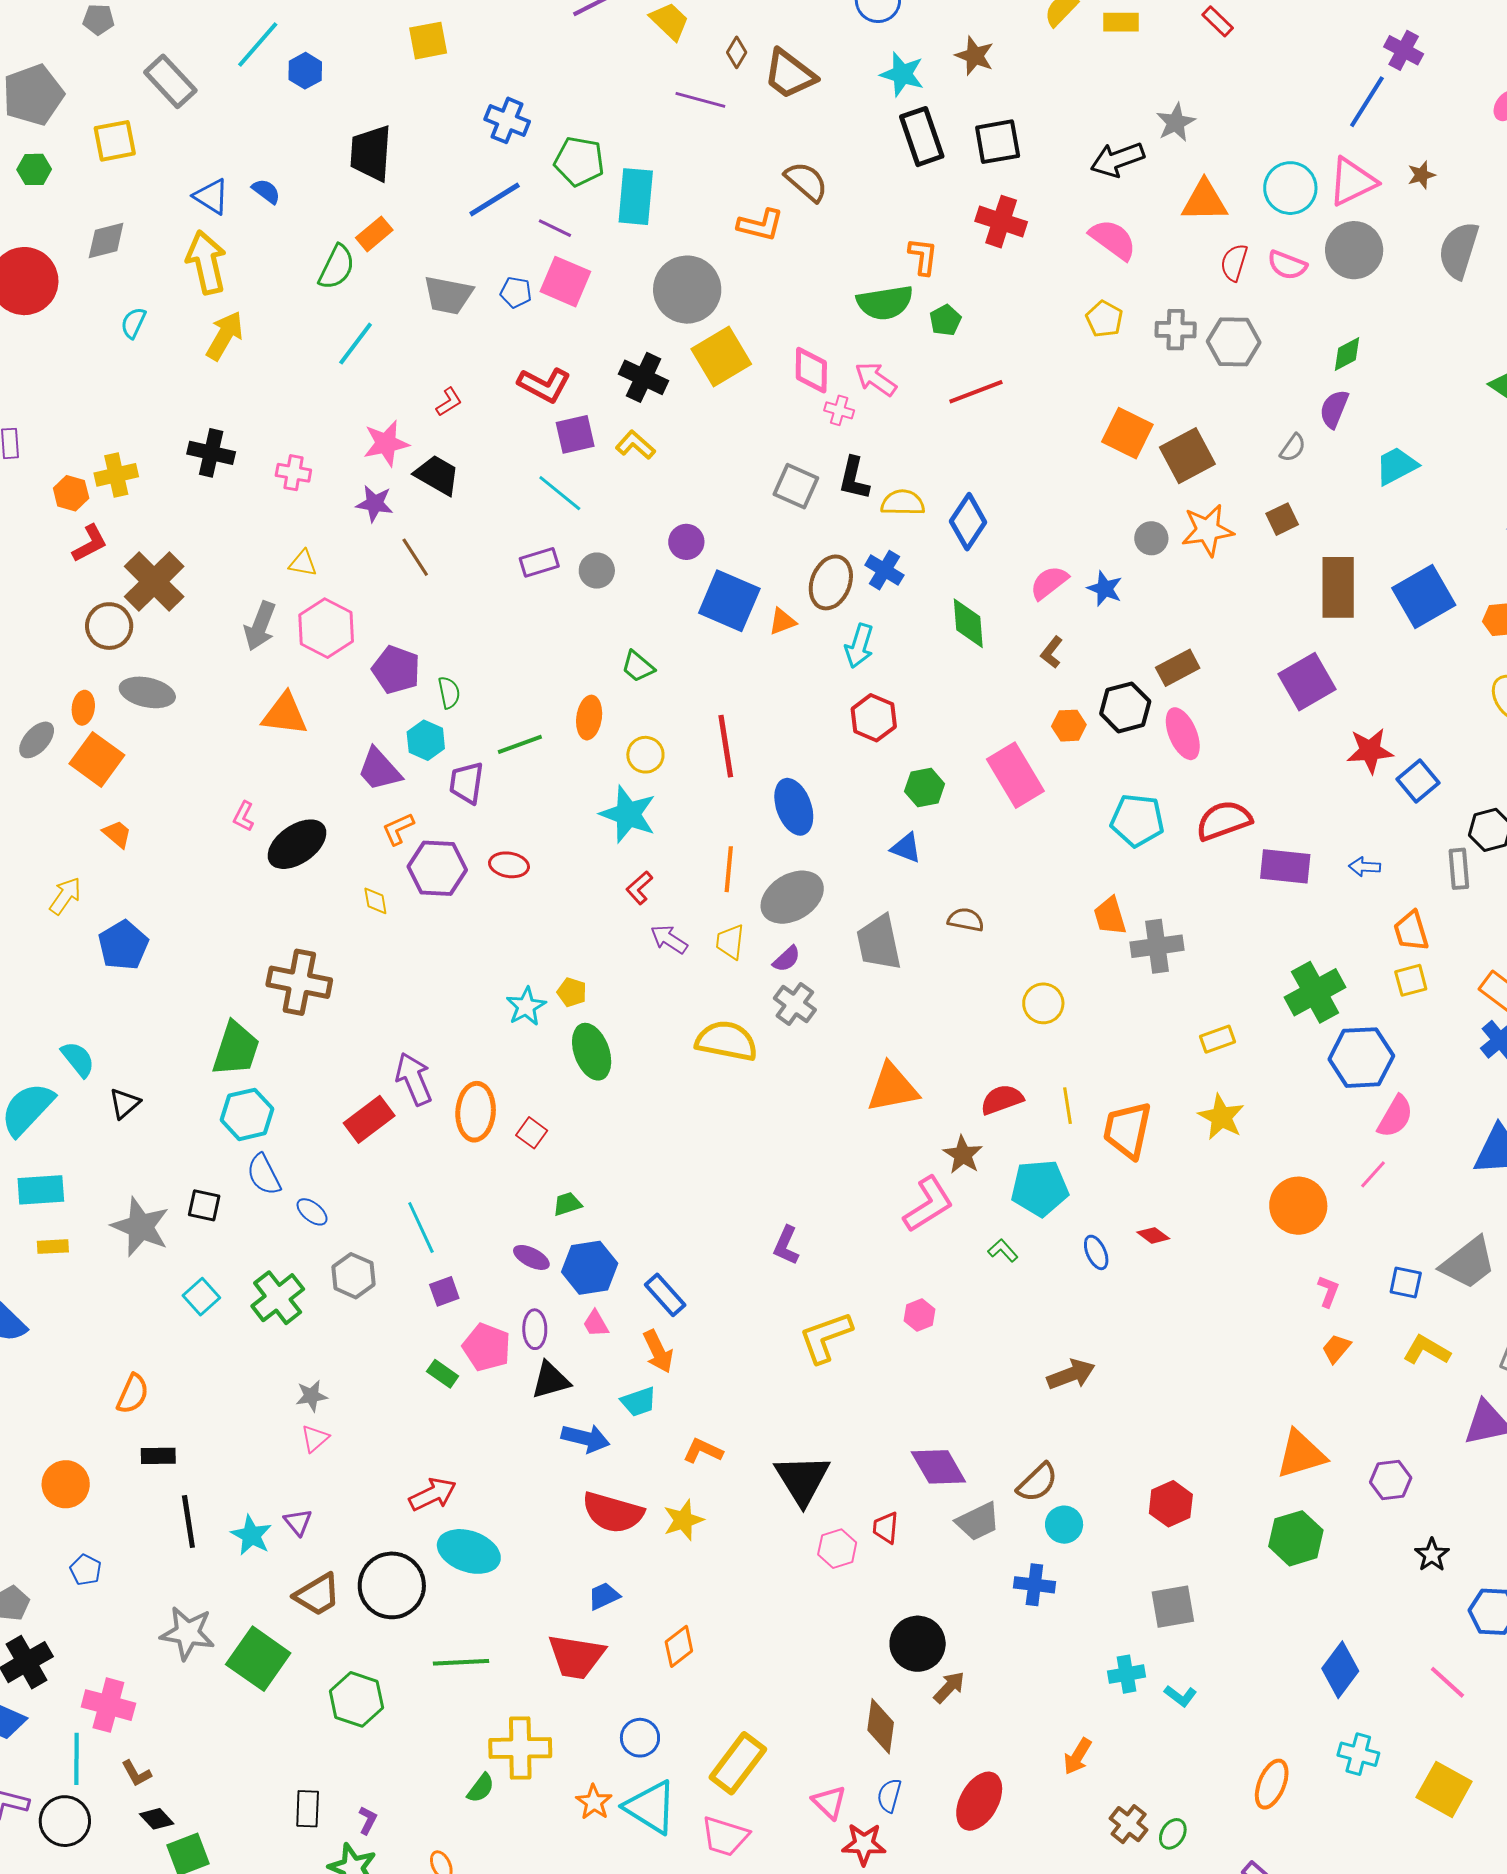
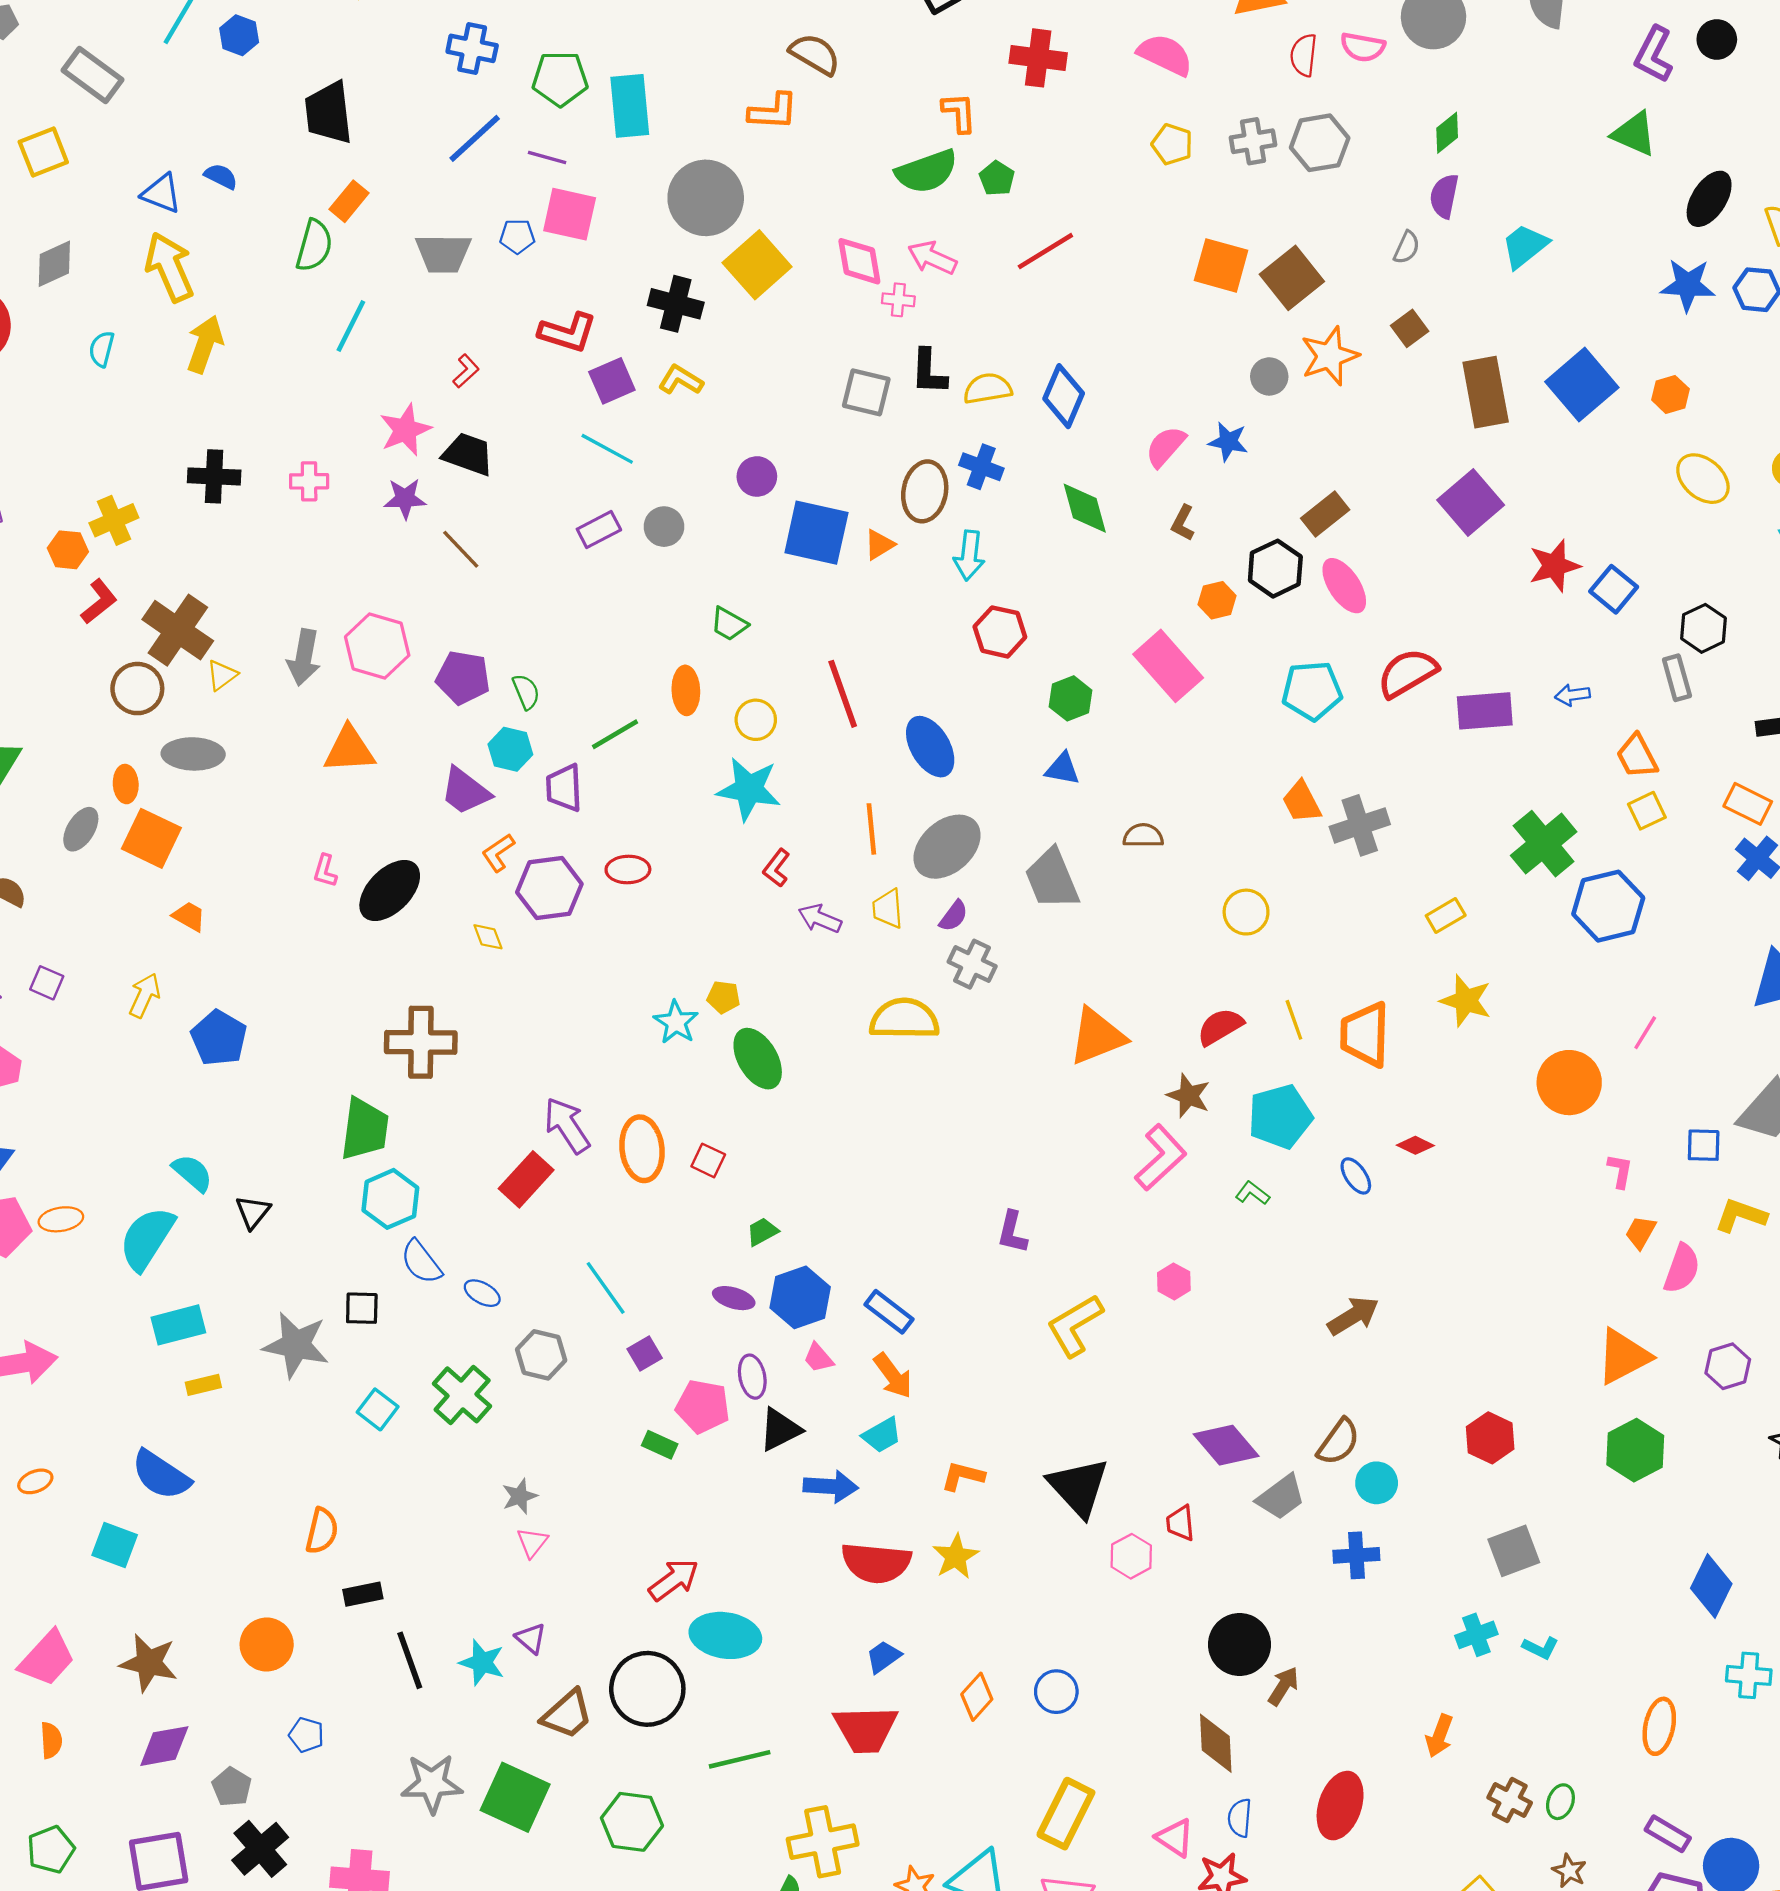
yellow triangle: (303, 563) -> (222, 675), moved, turned -36
pink semicircle: (1395, 1116) -> (1682, 1269), moved
blue circle: (640, 1738) -> (1056, 1692), moved

